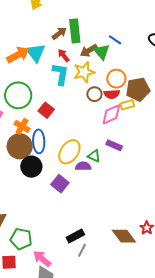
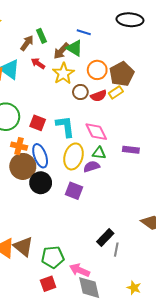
green rectangle: (75, 31) -> (42, 36), size x0.6
cyan L-shape: (60, 74) -> (65, 126), moved
red semicircle: (112, 94) -> (99, 96), moved
pink diamond: (111, 114) -> (96, 132), moved, turned -75
purple rectangle: (114, 145) -> (131, 150), moved

